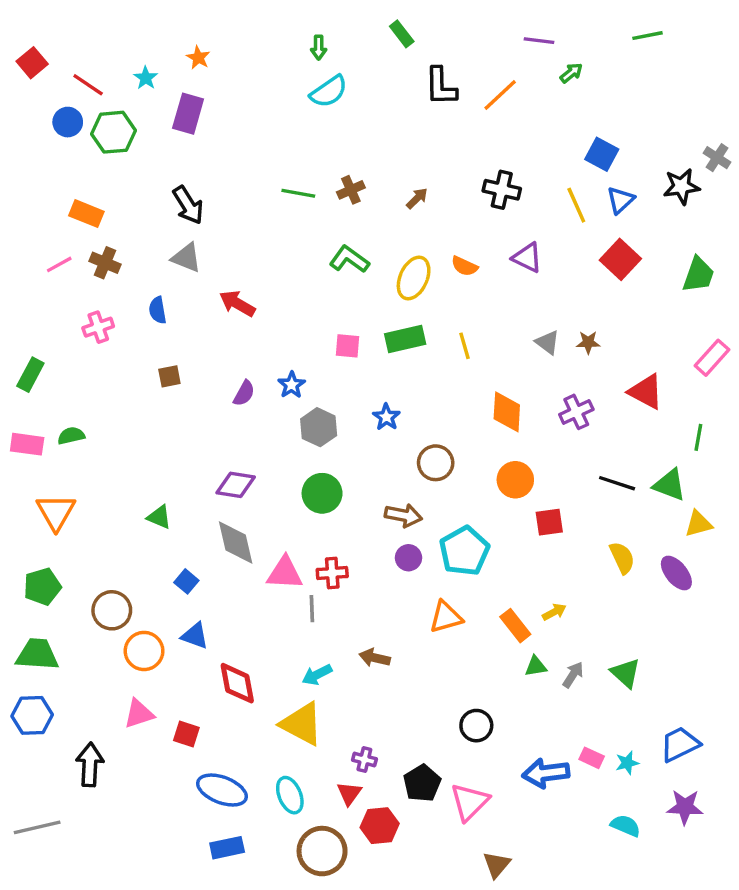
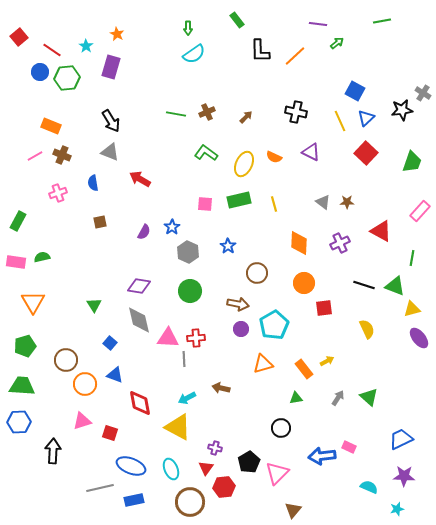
green triangle: (159, 517) -> (94, 305), turned 35
purple ellipse: (676, 573) -> (419, 338), moved
green triangle: (536, 666) -> (296, 398), moved
cyan star: (627, 763) -> (397, 509), moved
gray line: (37, 827) -> (100, 488), moved

